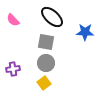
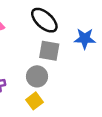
gray square: (46, 42) -> (49, 51), moved

